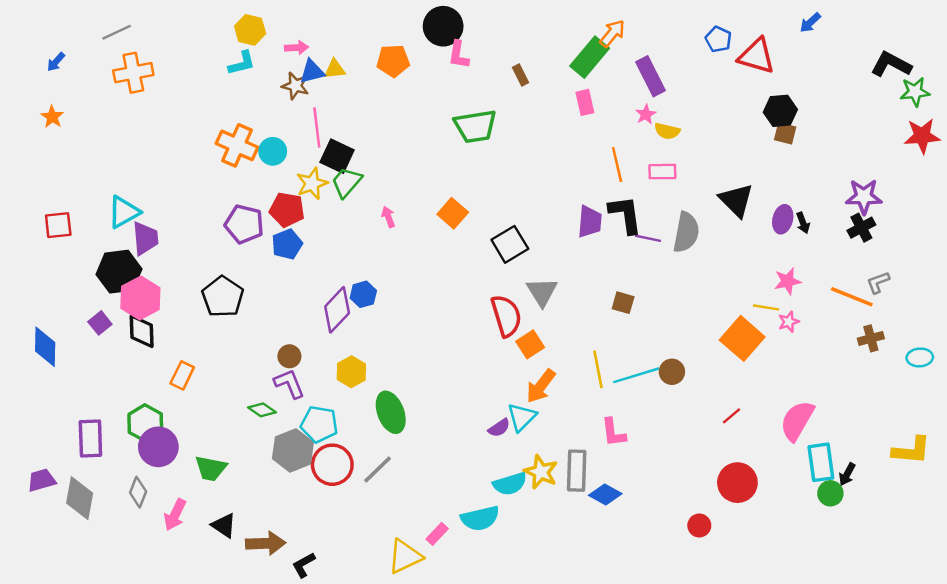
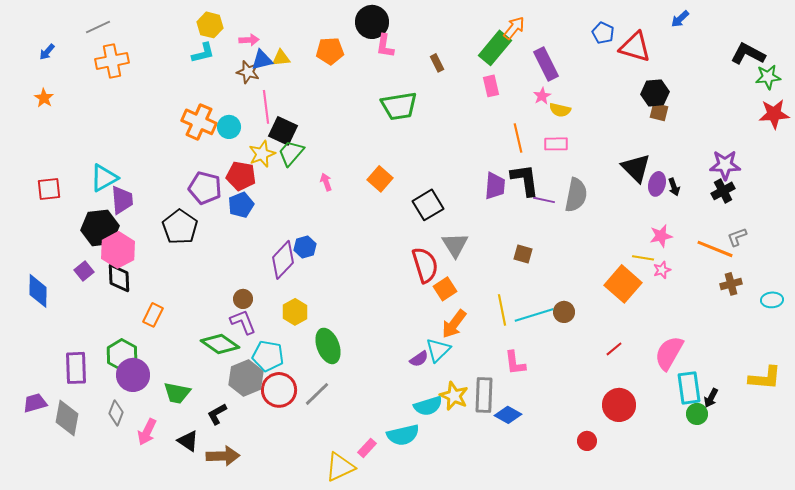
black triangle: (736, 200) -> (636, 168), moved
black pentagon: (223, 297) -> (180, 227), moved
green diamond: (262, 410) -> (220, 344), size x1.6
black L-shape: (304, 565) -> (217, 414), moved

